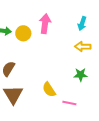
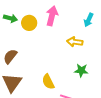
yellow arrow: (83, 47) -> (75, 42), moved

